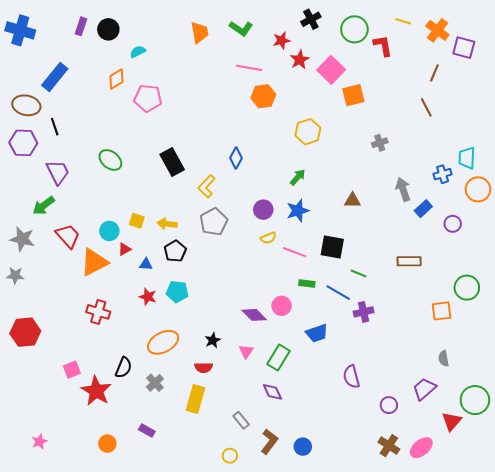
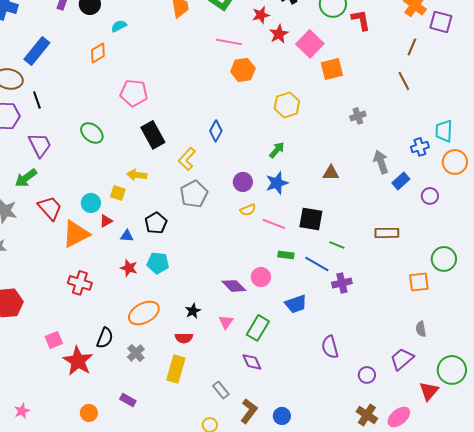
pink pentagon: (148, 98) -> (134, 93), moved
yellow arrow: (167, 224) -> (137, 175), moved

